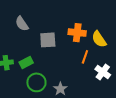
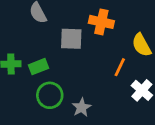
orange cross: (77, 33) -> (101, 22), moved

